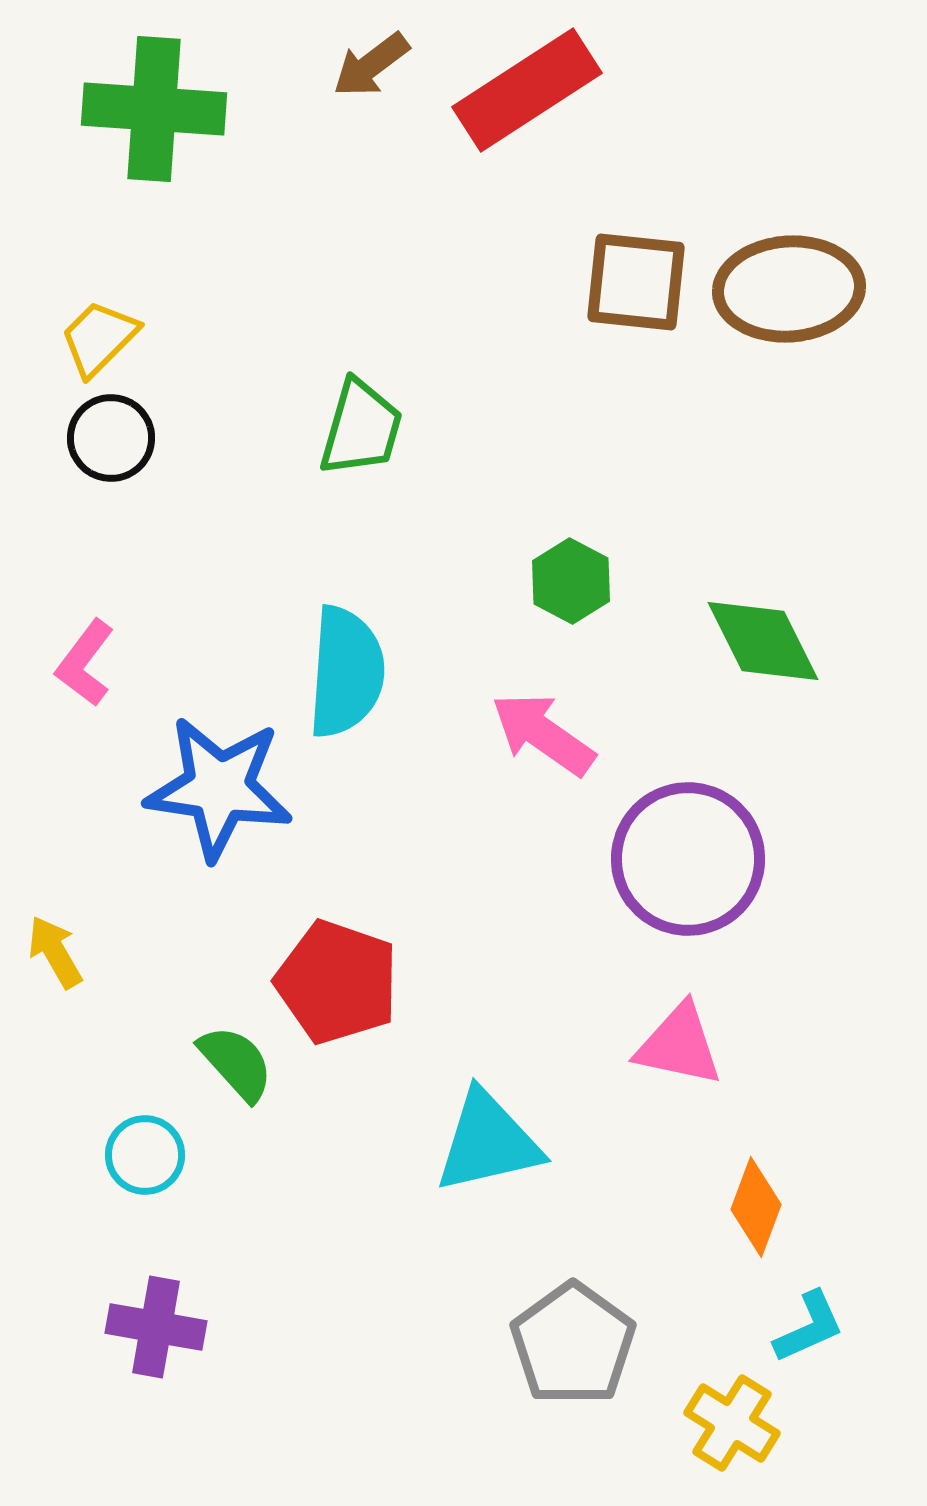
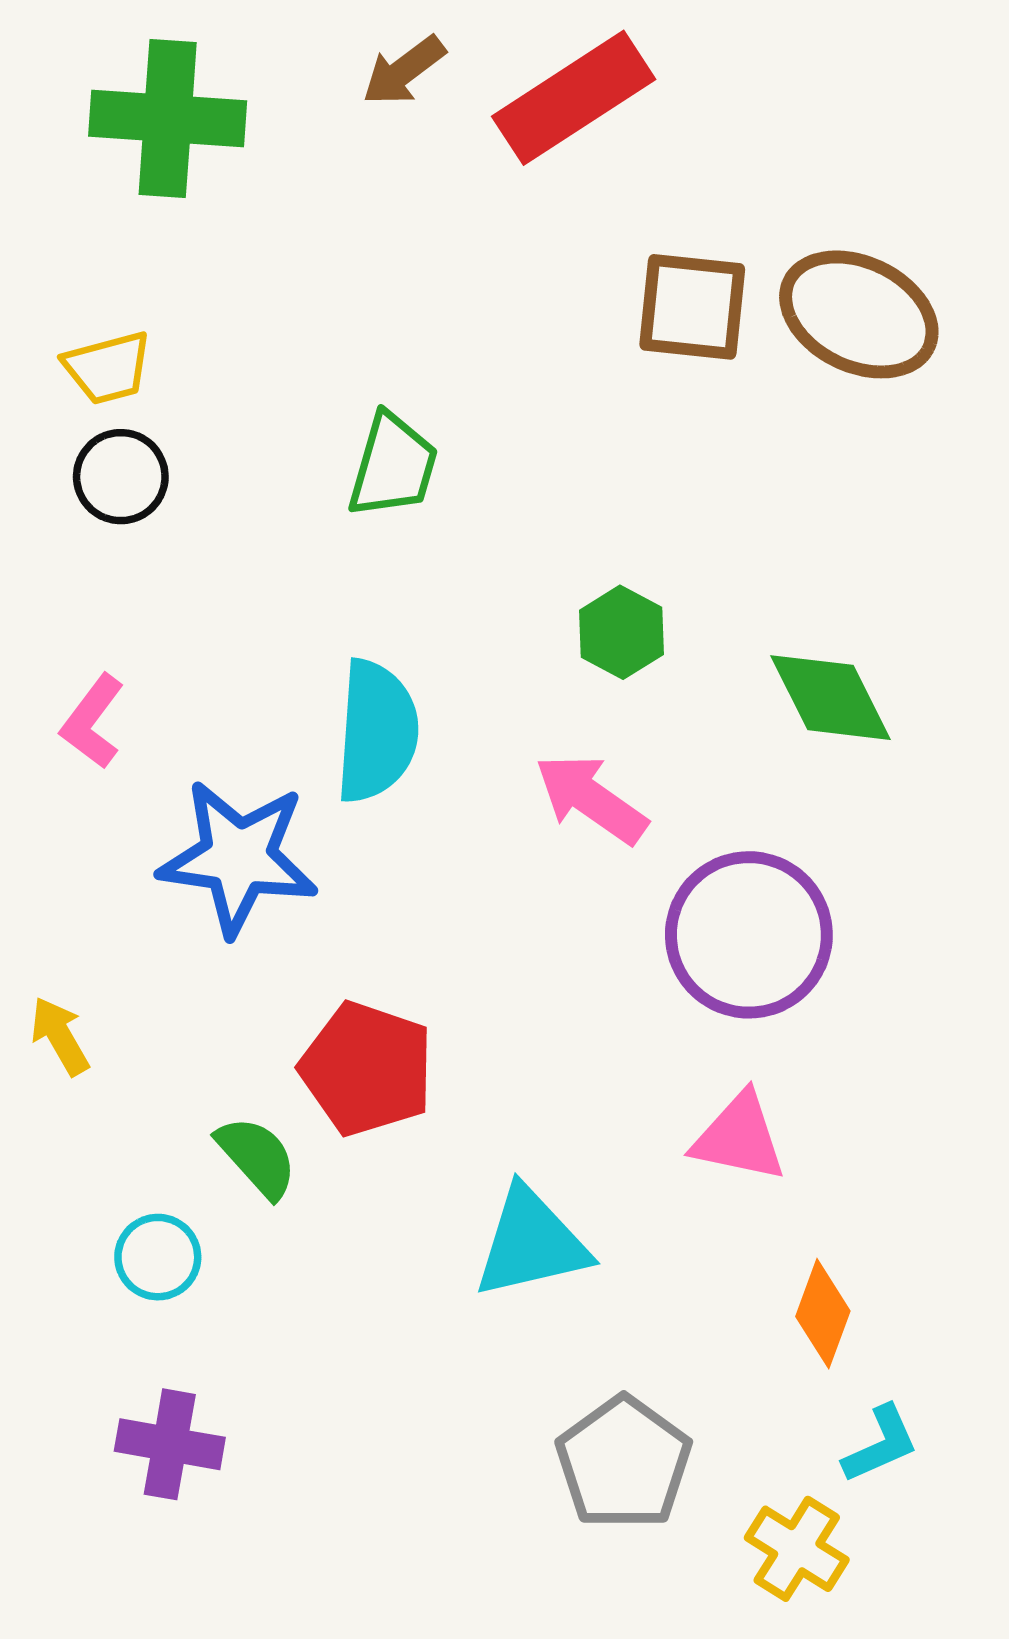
brown ellipse: (789, 289) -> (859, 314), turned 30
yellow trapezoid: (99, 338) -> (108, 368), turned -150

